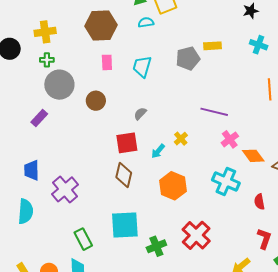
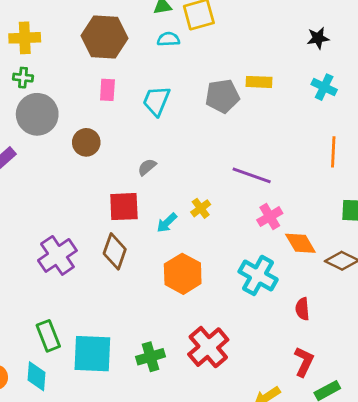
purple cross: (65, 189) -> (57, 255), moved
cyan square: (125, 225) -> (92, 354), moved

